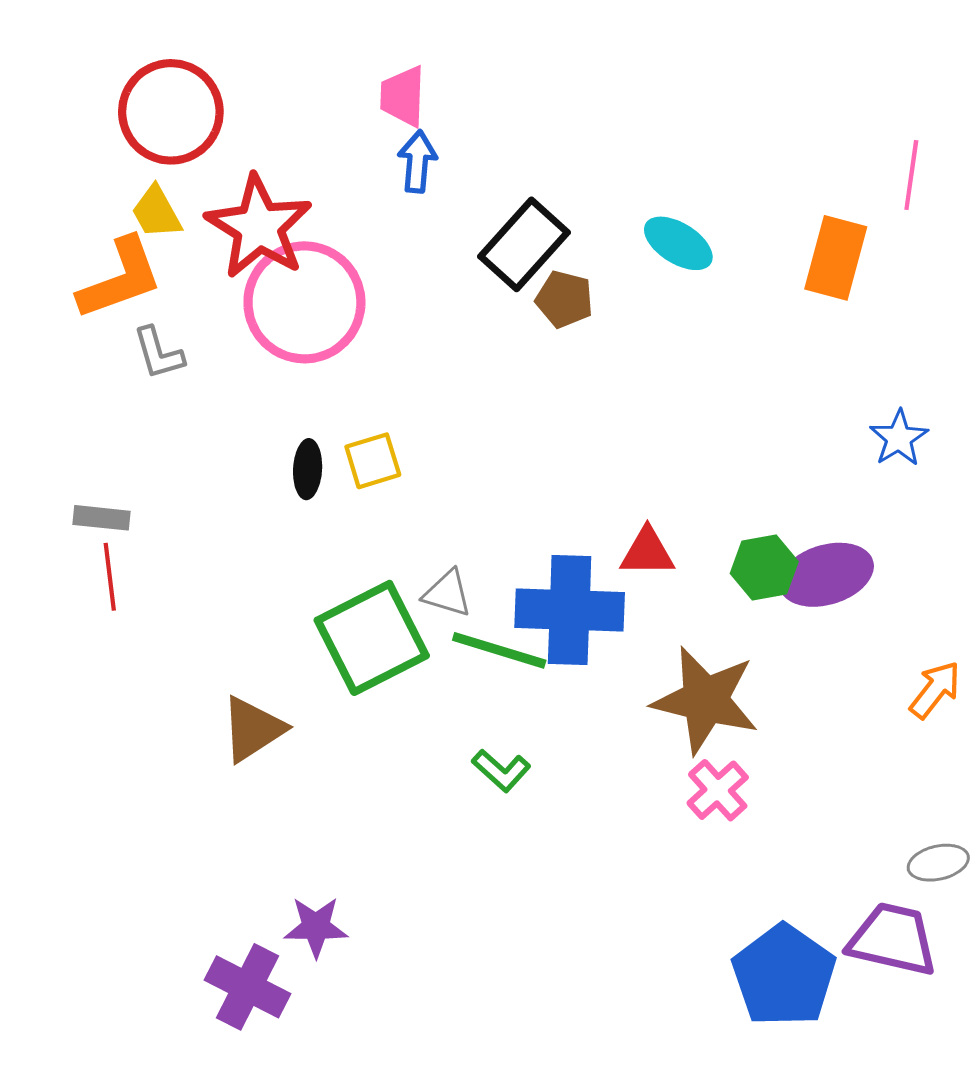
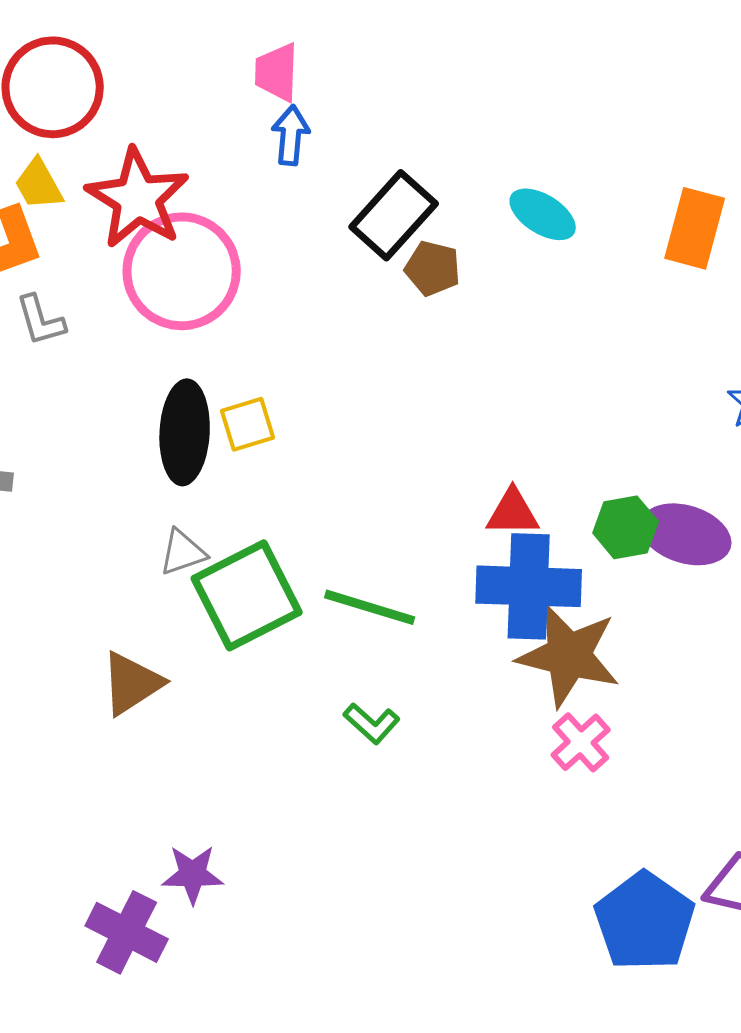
black ellipse: (308, 469) -> (185, 432), size x1.8
purple ellipse: (826, 575) -> (686, 534), turned 34
gray triangle: (447, 593) -> (183, 552), moved, turned -36
blue cross: (570, 610) -> (529, 586), moved

